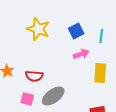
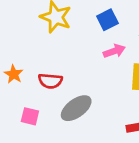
pink square: (27, 99) -> (30, 116), moved

